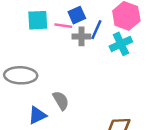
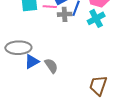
blue triangle: (37, 115) -> (32, 62), moved

